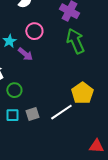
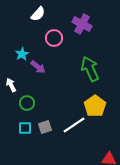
pink circle: (34, 31) -> (54, 38), moved
green arrow: (75, 41) -> (90, 69), moved

